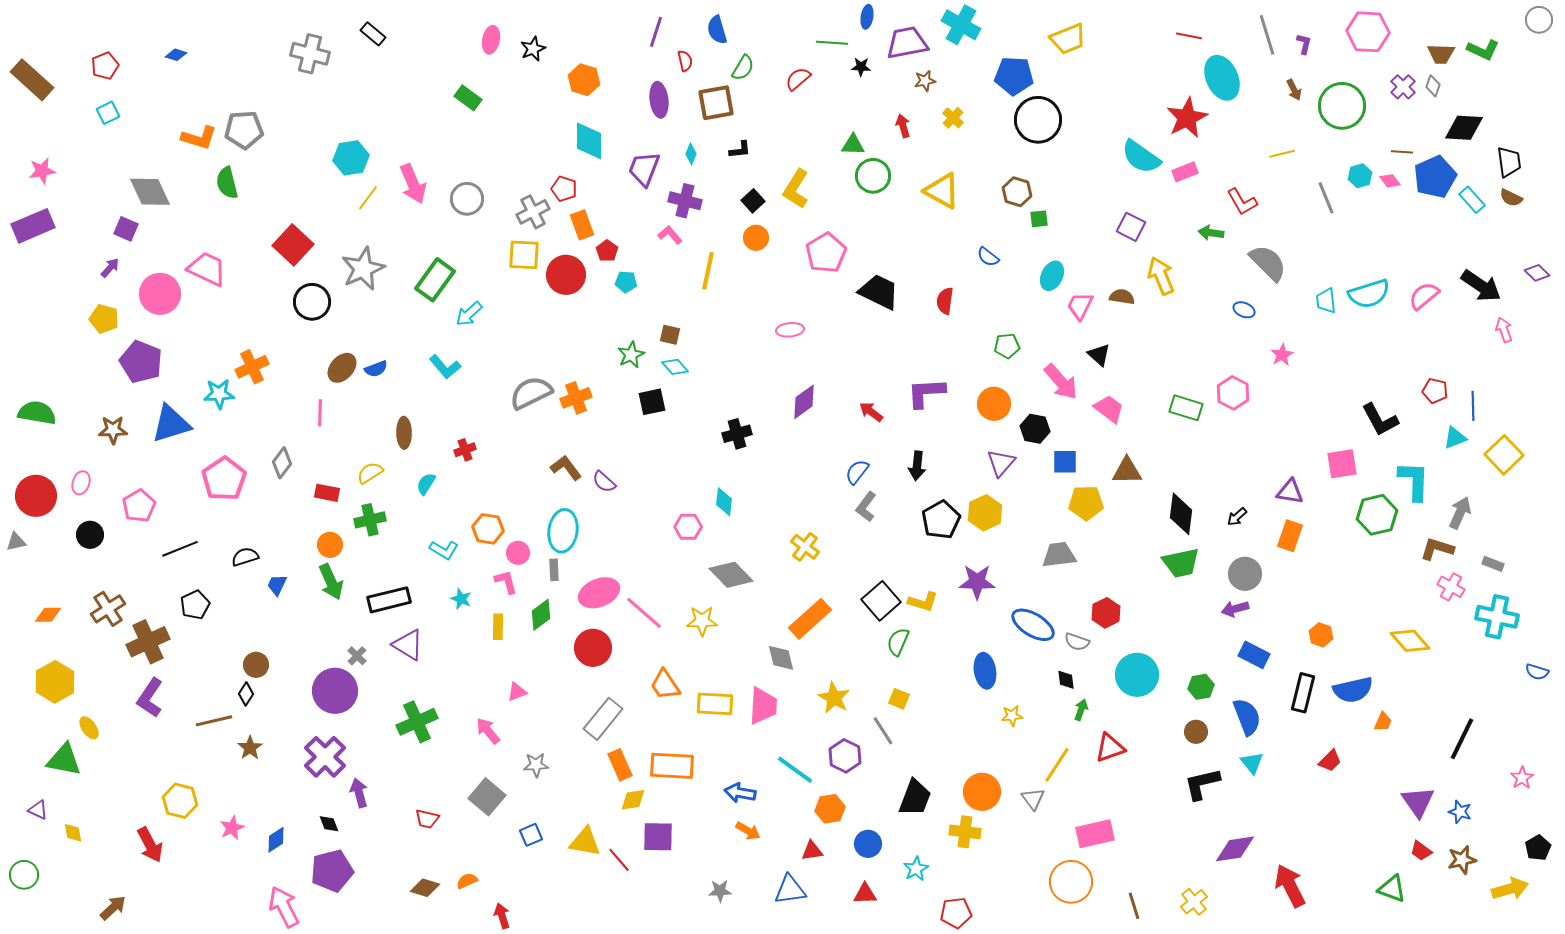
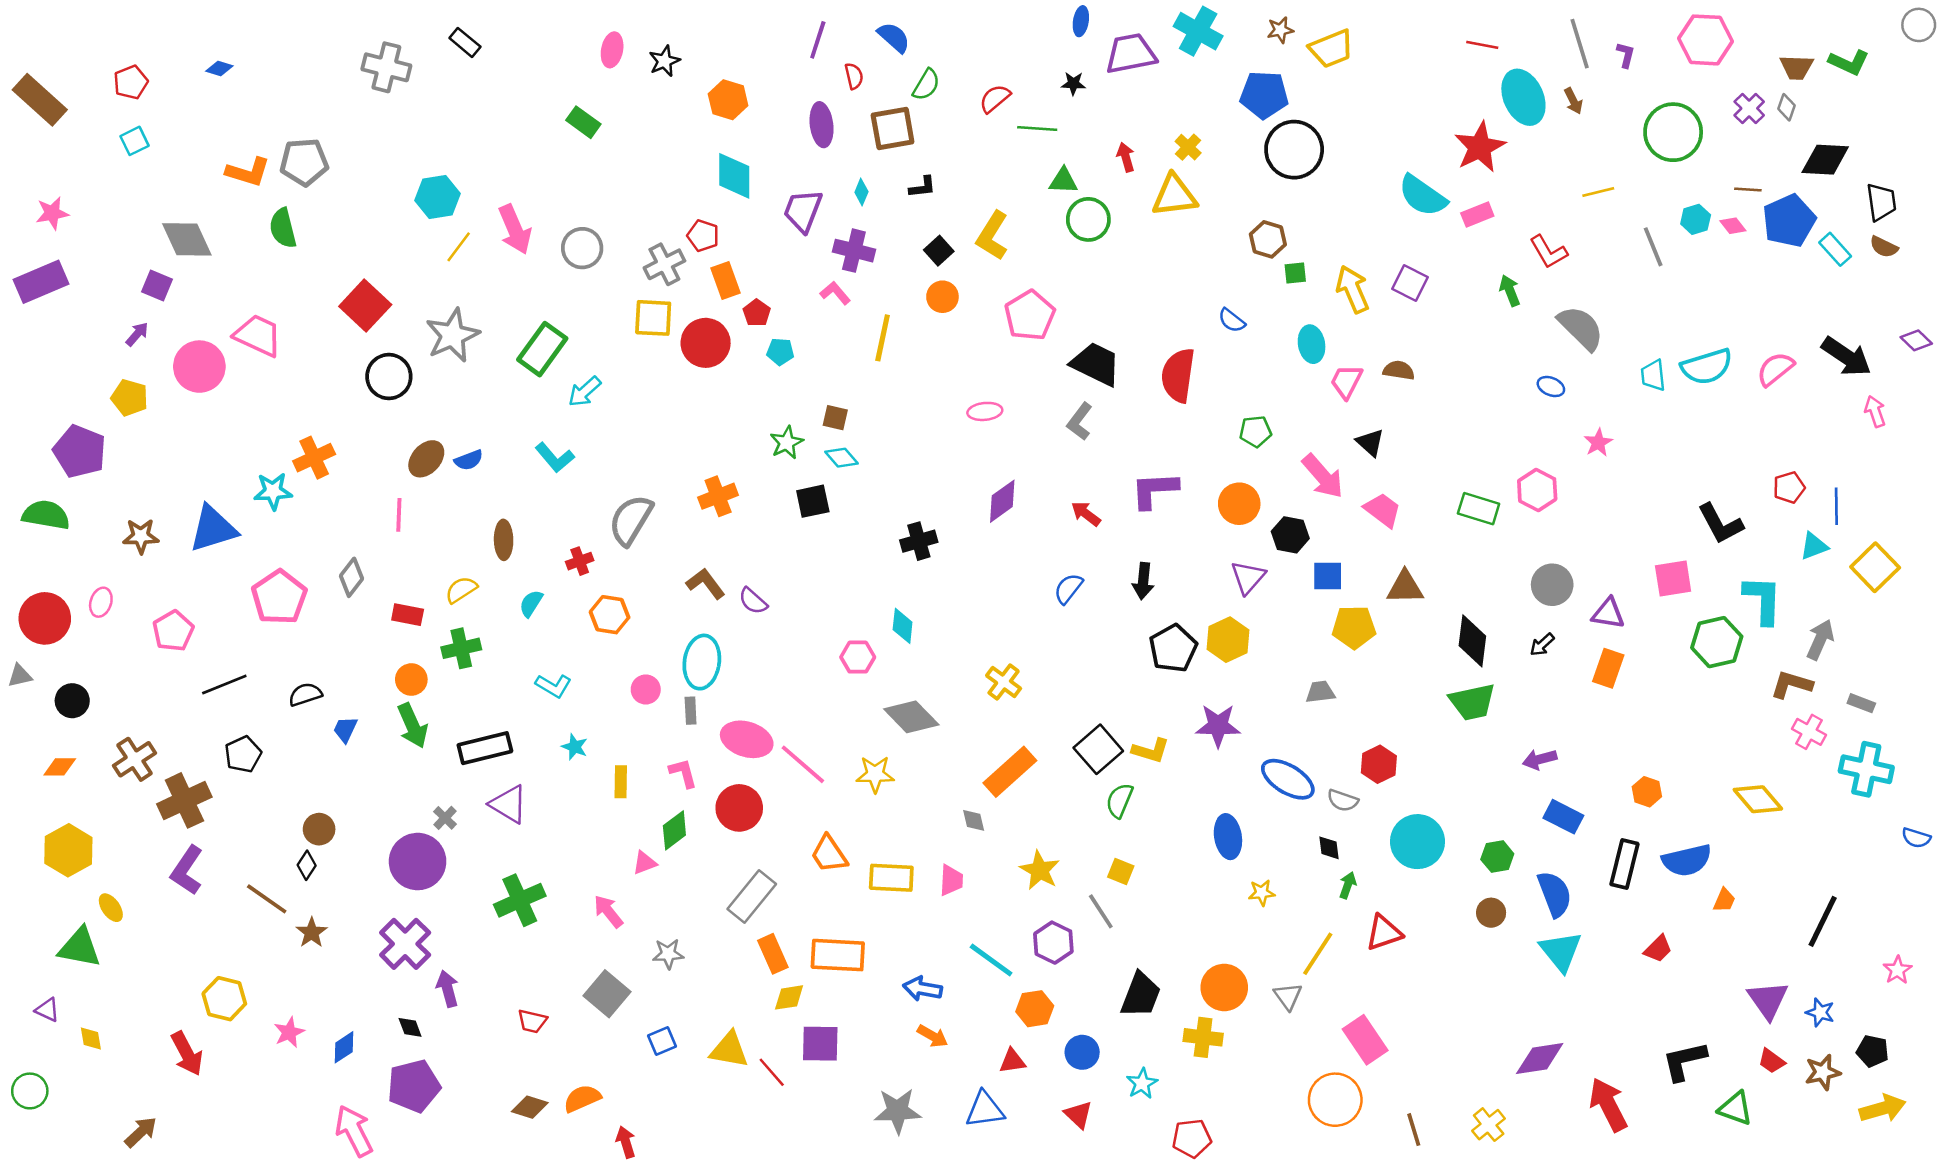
blue semicircle: (717, 30) -> (894, 37), turned 148
green line: (832, 43) -> (1037, 128), moved
brown star: (925, 81) -> (1280, 30), moved
brown arrow: (1294, 90) -> (1573, 101), moved
yellow triangle: (942, 191) -> (1174, 196), moved, turned -36
green arrow: (1211, 233) -> (1510, 290), turned 60
cyan ellipse: (1052, 276) -> (1312, 344), turned -36
yellow arrow: (1161, 276) -> (1353, 289), moved
red semicircle: (945, 301) -> (1178, 375), size x1.6
purple pentagon: (141, 362) -> (80, 451), moved
red pentagon: (1435, 391) -> (1789, 487), turned -30
gray semicircle: (531, 393) -> (631, 520), moved, turned -33
gray L-shape: (866, 507) -> (1080, 421), moved
orange hexagon: (488, 529) -> (610, 615), moved
black circle: (90, 535) -> (72, 701), moved
gray trapezoid: (1059, 555) -> (1320, 692), size x0.7
gray circle: (1245, 574) -> (1552, 585), moved
pink L-shape: (506, 582) -> (683, 773), moved
pink ellipse: (599, 593) -> (747, 739), turned 39
green diamond: (541, 615) -> (674, 830), moved
gray diamond: (781, 658) -> (974, 820), size x0.7
pink trapezoid: (763, 706) -> (951, 880), size x0.7
brown line: (214, 721) -> (267, 899), turned 48
cyan triangle: (1252, 763) -> (1561, 951), size x1.5
black L-shape: (1202, 784) -> (1684, 1061), moved
pink rectangle: (1095, 834) -> (1365, 1040), turned 69
black pentagon: (1538, 848) -> (1873, 1051), moved, turned -30
orange semicircle: (467, 881) -> (582, 1098), size x1.4
gray star: (720, 891) -> (898, 1111), size x1.6
red triangle: (865, 894) -> (1078, 1115), turned 45

